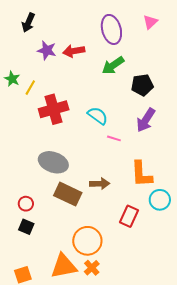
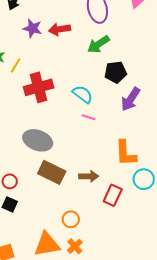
black pentagon: (142, 85) -> (116, 72), moved
pink line: (114, 138) -> (89, 117), moved
brown arrow: (100, 184) -> (89, 176), moved
orange circle: (87, 241) -> (71, 219), size x0.6

